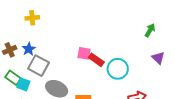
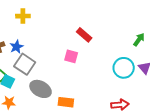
red rectangle: (96, 60) -> (84, 35), moved
cyan circle: (118, 69) -> (124, 68), moved

